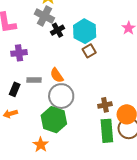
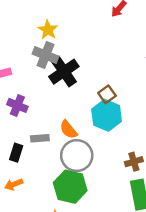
black cross: (57, 30) -> (64, 72), size x1.6
cyan hexagon: (85, 31) -> (107, 115), moved
purple cross: (19, 53) -> (17, 105), turned 35

